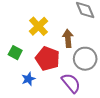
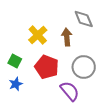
brown arrow: (68, 38) -> (67, 37), moved
blue star: (28, 79) -> (16, 84), moved

